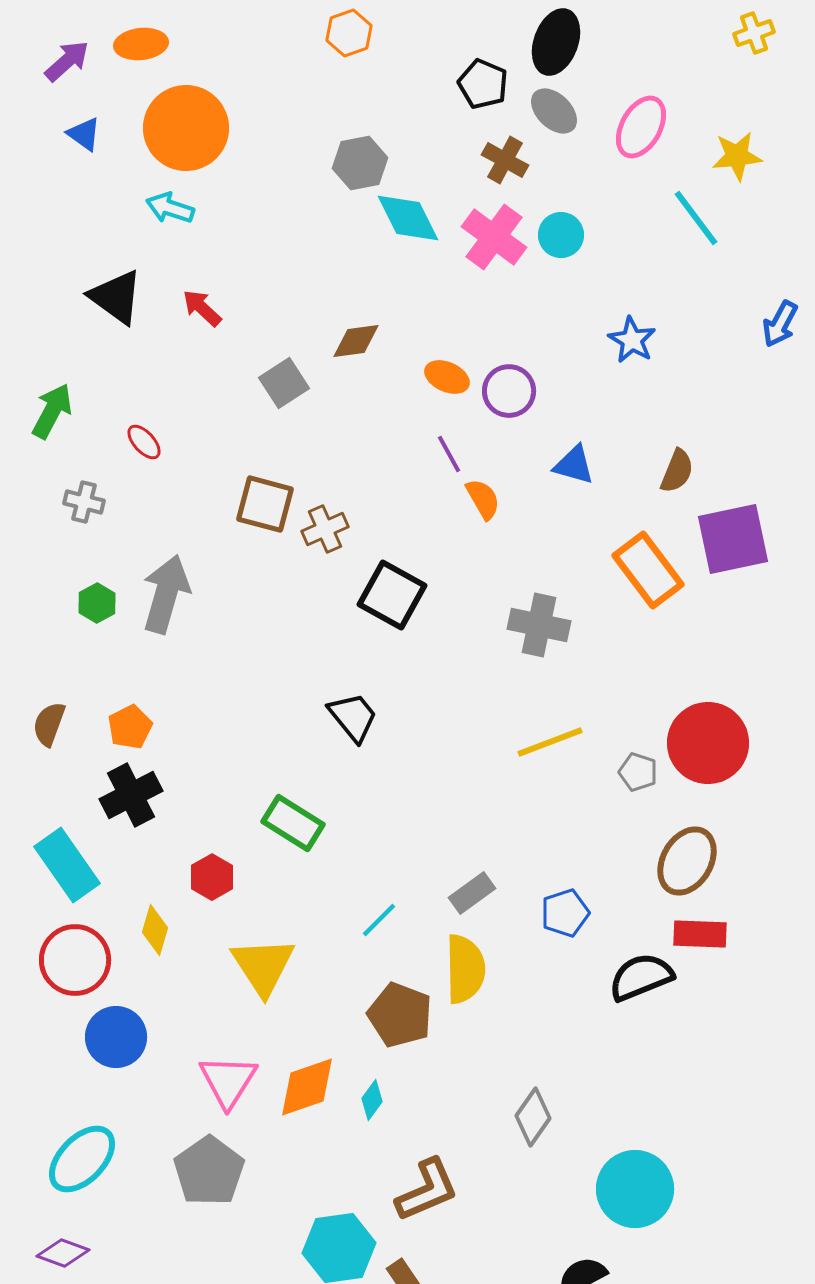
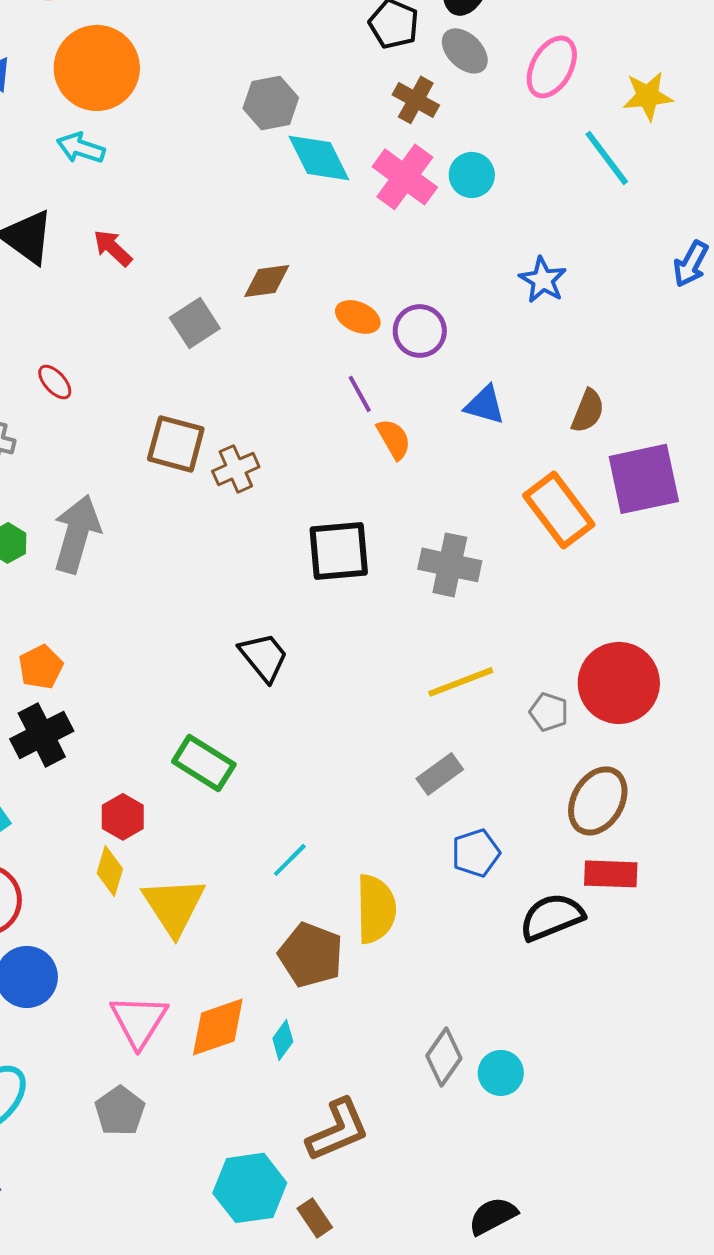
black square: (392, 595) -> (339, 551), moved, turned -34
gray rectangle: (472, 893) -> (440, 774), moved
yellow diamond: (155, 930) -> (110, 871), moved
gray pentagon: (209, 1171) -> (120, 1111), size x0.7
cyan circle: (635, 1189) -> (501, 1073), moved, size x0.6

